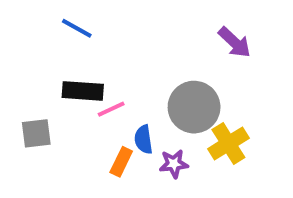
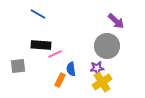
gray circle: (194, 107) -> (107, 46), moved
yellow cross: (228, 143) -> (102, 82), moved
purple star: (174, 164) -> (97, 68), moved

